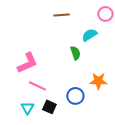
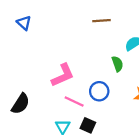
blue circle: (75, 96) -> (99, 91), moved

